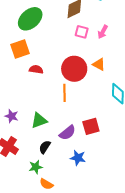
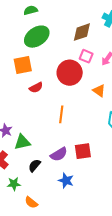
red semicircle: (36, 69) -> (36, 88), turned 136
red circle: (74, 69) -> (70, 73), moved
green triangle: (39, 120) -> (22, 142), moved
green star: (36, 167) -> (14, 184), moved

